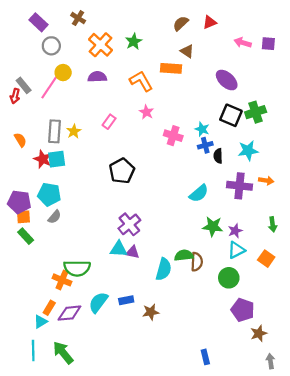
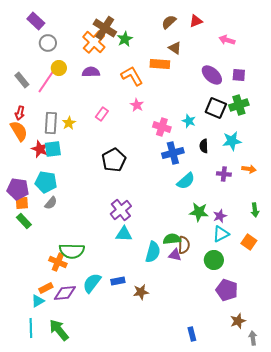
brown cross: (78, 18) -> (105, 28), moved, size x1.6
purple square: (268, 44) -> (239, 75), moved
red arrow: (15, 96) -> (20, 113), moved
orange semicircle: (20, 140) -> (19, 131), size x1.5
blue cross: (205, 145) -> (173, 153), moved, size x1.5
purple cross: (239, 186) -> (224, 174), size x0.6
cyan triangle: (119, 249) -> (124, 234), moved
purple triangle: (133, 252) -> (175, 255), moved
orange rectangle: (49, 308) -> (46, 288), turned 32
brown star: (259, 333) -> (238, 321), moved

